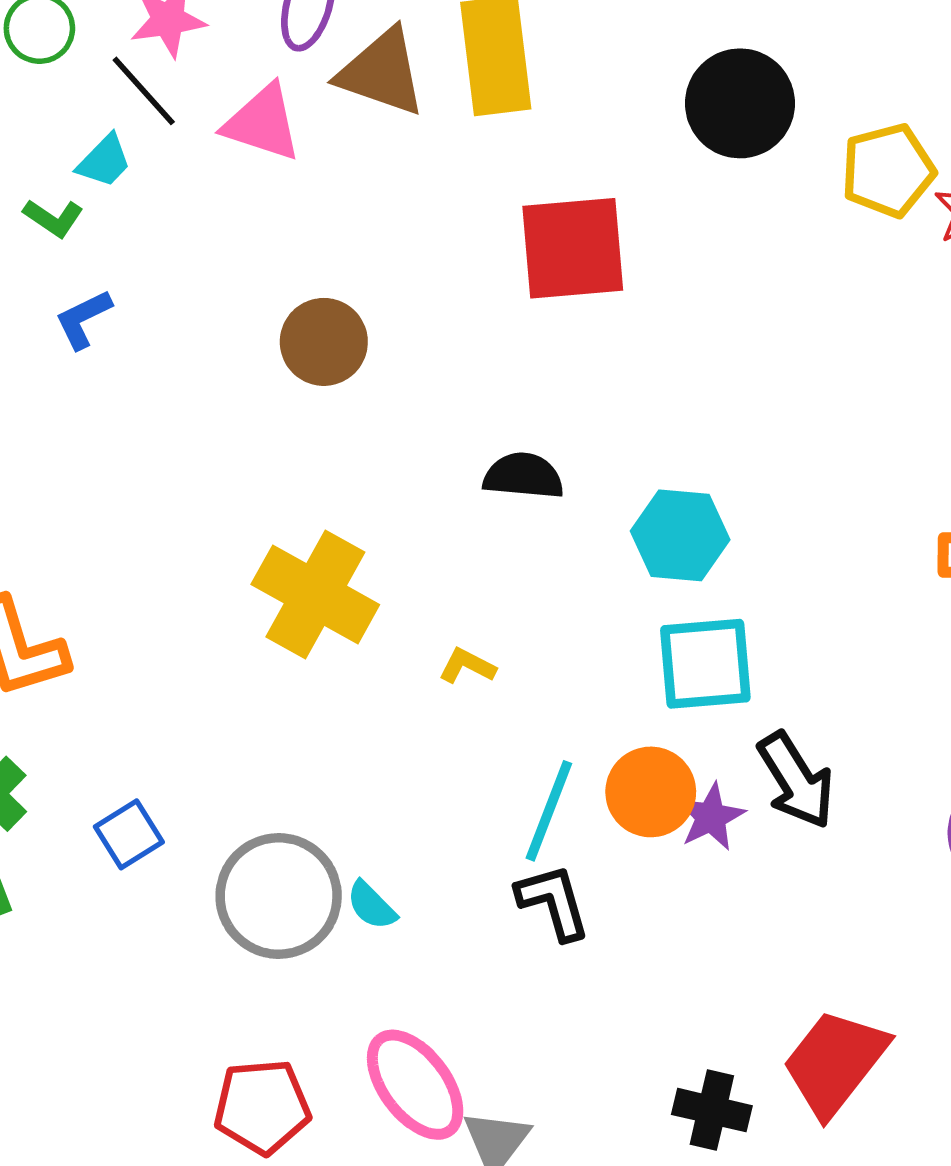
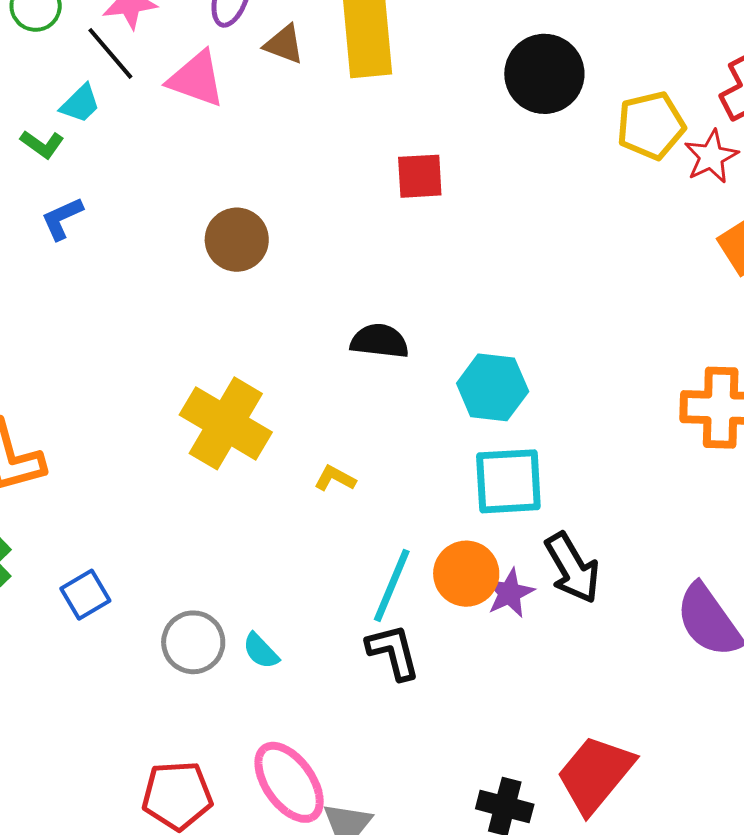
brown triangle: (382, 72) -> (284, 44), size x0.6
red square: (573, 248) -> (420, 176), size x0.6
gray circle: (279, 896) -> (193, 642), size x0.7

